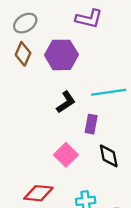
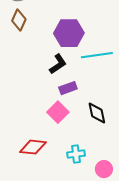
purple hexagon: (61, 55) -> (69, 33), moved
purple rectangle: (91, 124) -> (68, 88), moved, turned 60

